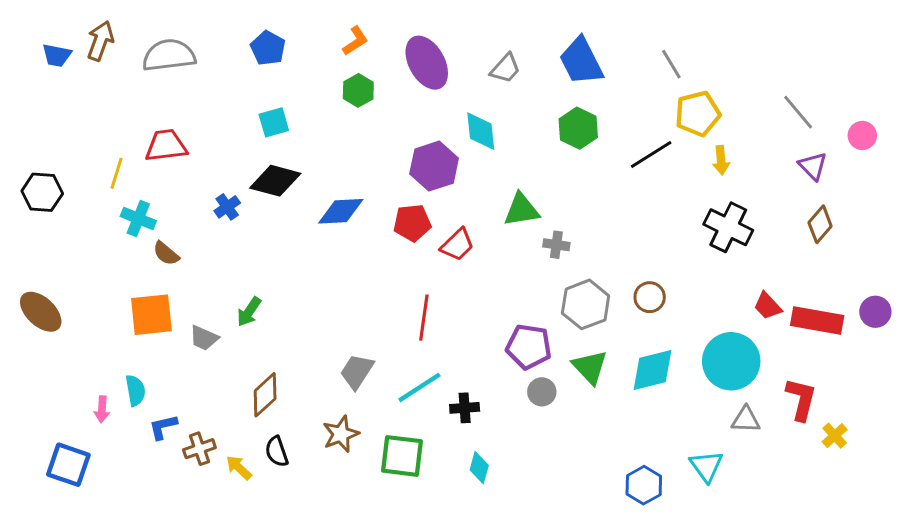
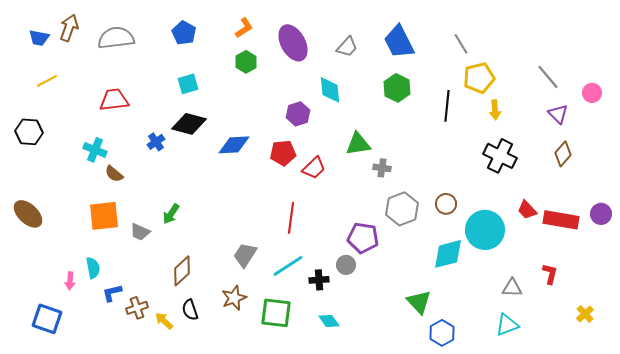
black line: (651, 154) -> (447, 106), turned -52
purple hexagon: (434, 166) -> (298, 114), size x0.7
yellow line: (116, 173) -> (47, 81), moved, turned 45
cyan circle: (731, 361) -> (485, 230), moved
green triangle: (590, 367) -> (419, 302), moved
gray circle: (542, 392) -> (346, 265), moved
red L-shape: (801, 399) -> (550, 274), size x0.7
yellow cross: (835, 436) -> (585, 314), moved
cyan triangle: (706, 466) -> (507, 325), moved, turned 45
cyan diamond: (479, 468) -> (329, 321), turned -50

